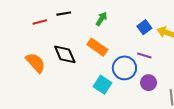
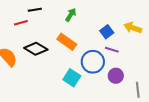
red line: (40, 22) -> (21, 23), moved
blue square: (144, 27) -> (107, 32), moved
black diamond: (65, 54) -> (36, 49), turned -35

